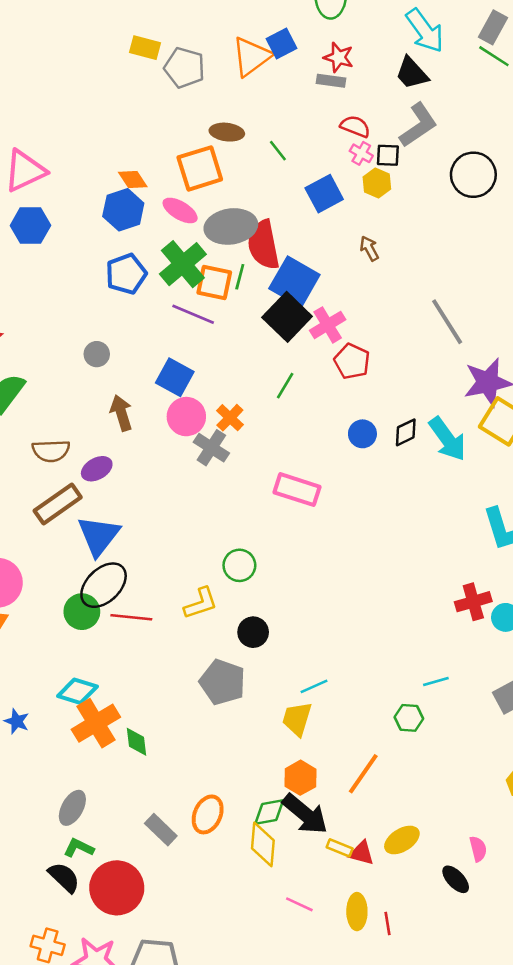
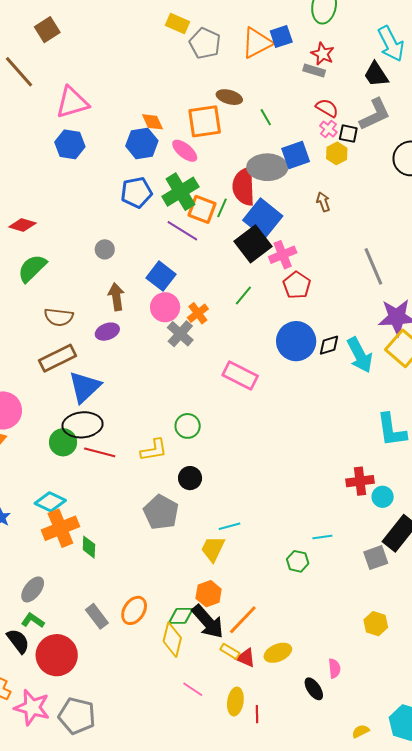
gray ellipse: (231, 226) -> (267, 167), moved
blue circle: (362, 434) -> (296, 341), size x1.8
purple ellipse: (97, 469) -> (107, 332), moved
black ellipse: (104, 585) -> (83, 425), turned 30
orange line: (363, 774) -> (243, 620), moved

